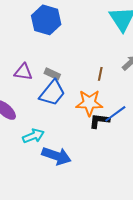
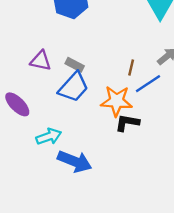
blue line: (115, 114) -> (148, 84), moved

